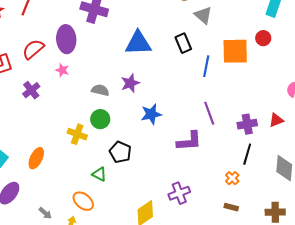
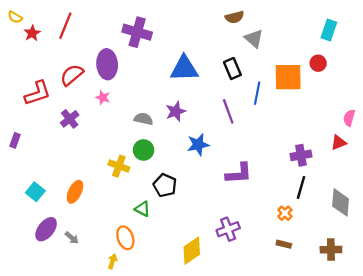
purple line: (209, 113) -> (228, 111), moved
red triangle: (276, 120) -> (338, 142), moved
orange ellipse: (83, 201) -> (125, 238), turned 30
gray arrow: (45, 213) -> (72, 238), moved

